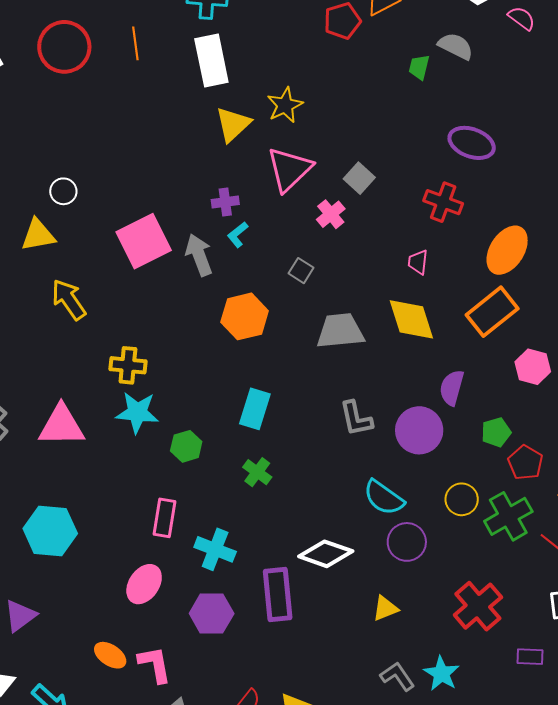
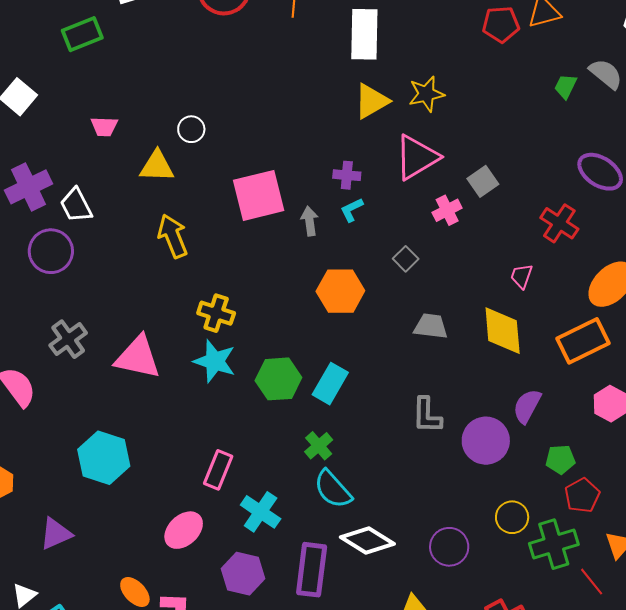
gray arrow: (199, 255) -> (310, 221), size x0.7
gray trapezoid: (340, 331) -> (431, 326), size x0.7
green hexagon: (186, 446) -> (278, 379), moved, size x1.4
cyan semicircle: (384, 498) -> (333, 489), moved

